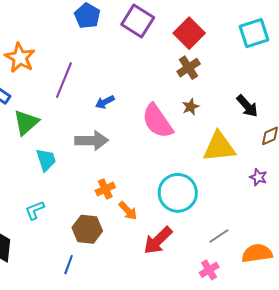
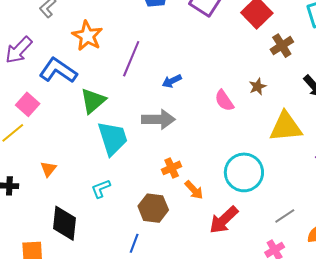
brown cross: (189, 68) -> (282, 46), moved
pink semicircle: (157, 121) -> (224, 101), size x0.6
cyan trapezoid: (46, 160) -> (113, 138), size x1.5

